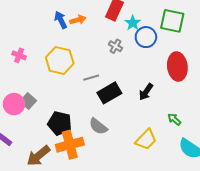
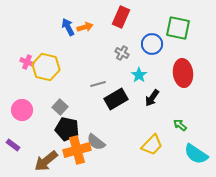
cyan star: (133, 23) -> (139, 75), moved
yellow hexagon: (60, 60) -> (46, 67), moved
gray square: (28, 101) -> (60, 107), moved
gray semicircle: (98, 126) -> (96, 142), moved

